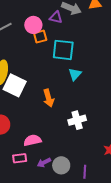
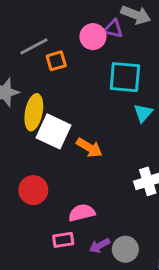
pink circle: (33, 25) -> (93, 37), moved
orange square: (40, 37) -> (56, 61), moved
orange arrow: (49, 98) -> (89, 148), moved, turned -42

